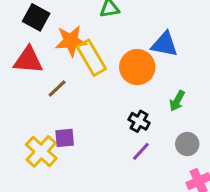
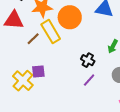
yellow rectangle: (91, 58) -> (51, 32), moved
orange circle: (137, 67) -> (70, 17), moved

